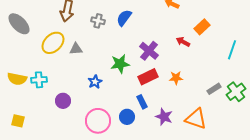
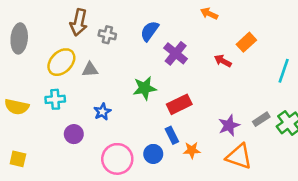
gray cross: (98, 21) -> (107, 35), moved
gray ellipse: (19, 24) -> (19, 38), turned 50
purple cross: (149, 51) -> (176, 53), moved
orange star: (176, 78) -> (192, 150), moved
cyan cross: (39, 80) -> (55, 99), moved
blue star: (95, 82) -> (102, 112), moved
purple star: (164, 117) -> (229, 125), moved, turned 30

